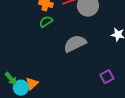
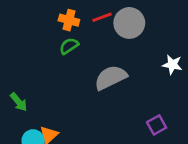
green arrow: (11, 79) -> (19, 102), moved

